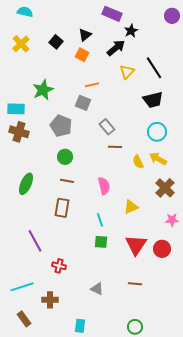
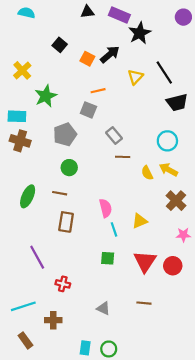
black star: (131, 31) -> (140, 33), size x1.5
black triangle: (85, 35) -> (87, 12), moved, turned 32
yellow cross: (21, 44) -> (22, 70), moved
black arrow: (116, 48) -> (110, 54), moved
black trapezoid: (153, 100) -> (177, 102), moved
gray pentagon: (61, 126) -> (65, 134), turned 30
brown line: (67, 181) -> (60, 193), moved
pink semicircle: (104, 186) -> (106, 208), moved
cyan line: (100, 220) -> (114, 229), moved
green circle: (135, 327) -> (109, 349), moved

